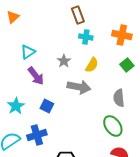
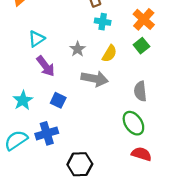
orange cross: (122, 35) -> (144, 19), turned 30
green square: (127, 65) -> (141, 46), moved

